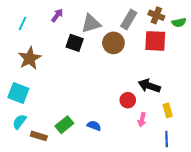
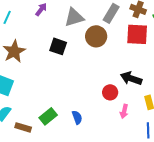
black square: (75, 43) -> (58, 46), moved
blue semicircle: (94, 126) -> (77, 117), turned 48

